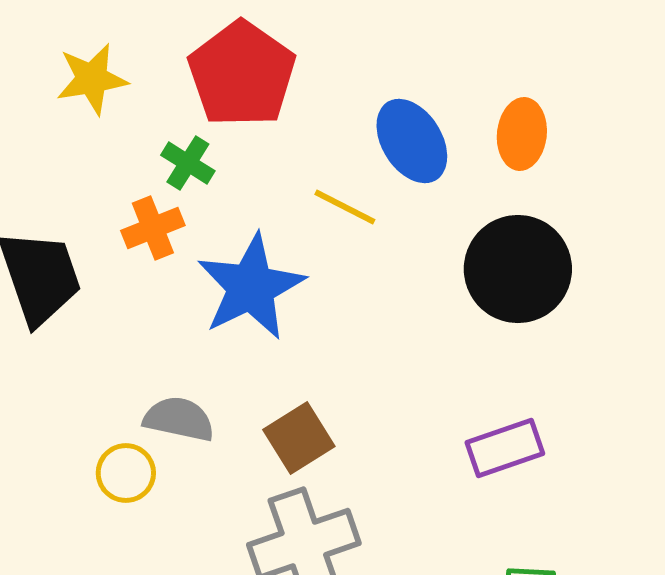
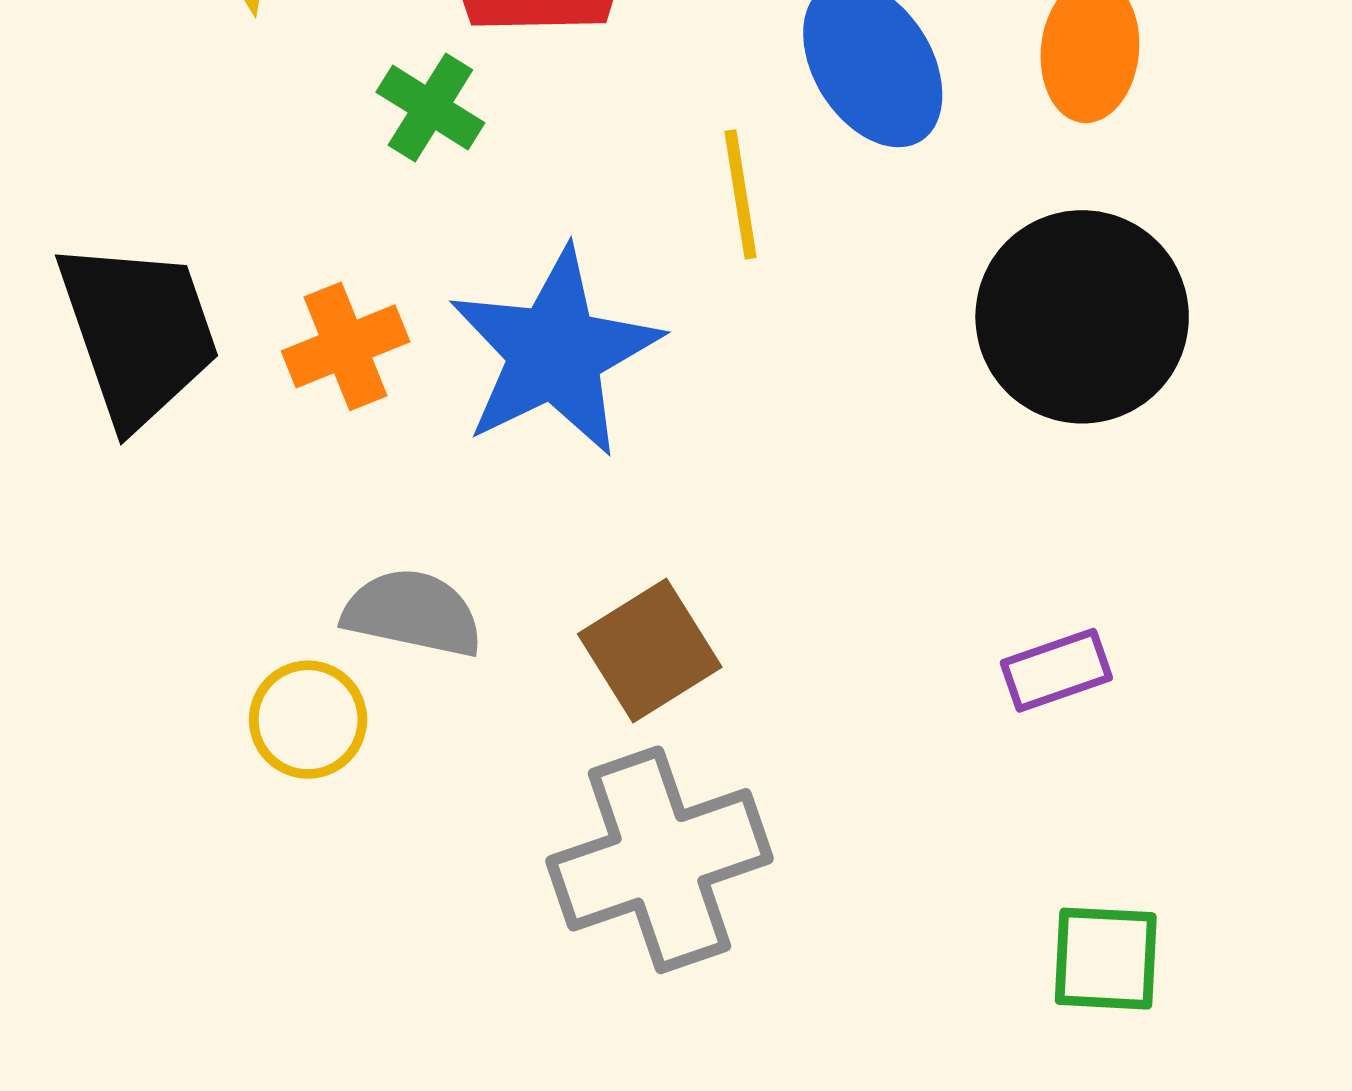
yellow line: (345, 207) -> (740, 194), turned 54
orange cross: (153, 228) -> (346, 346), moved
purple rectangle: (505, 448) -> (1056, 670), size x0.7

